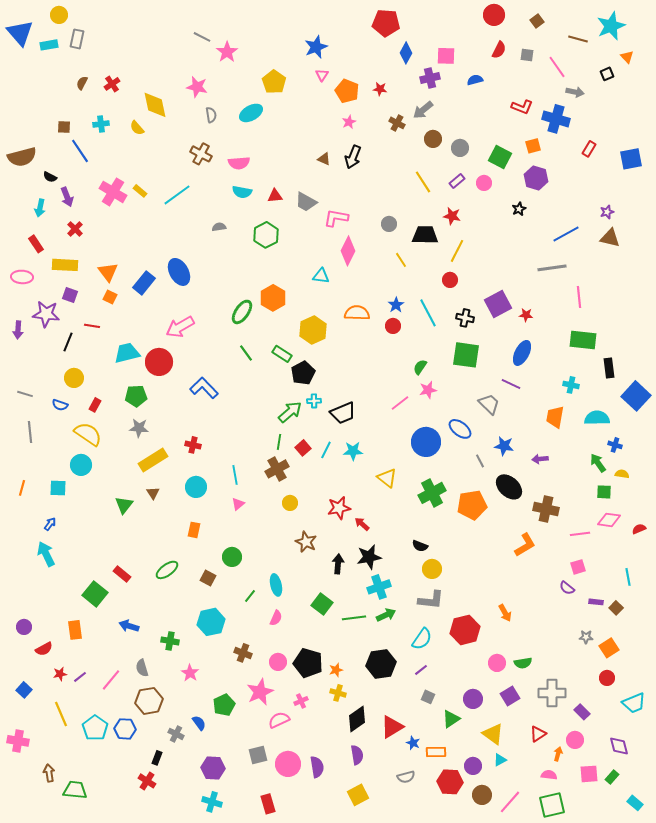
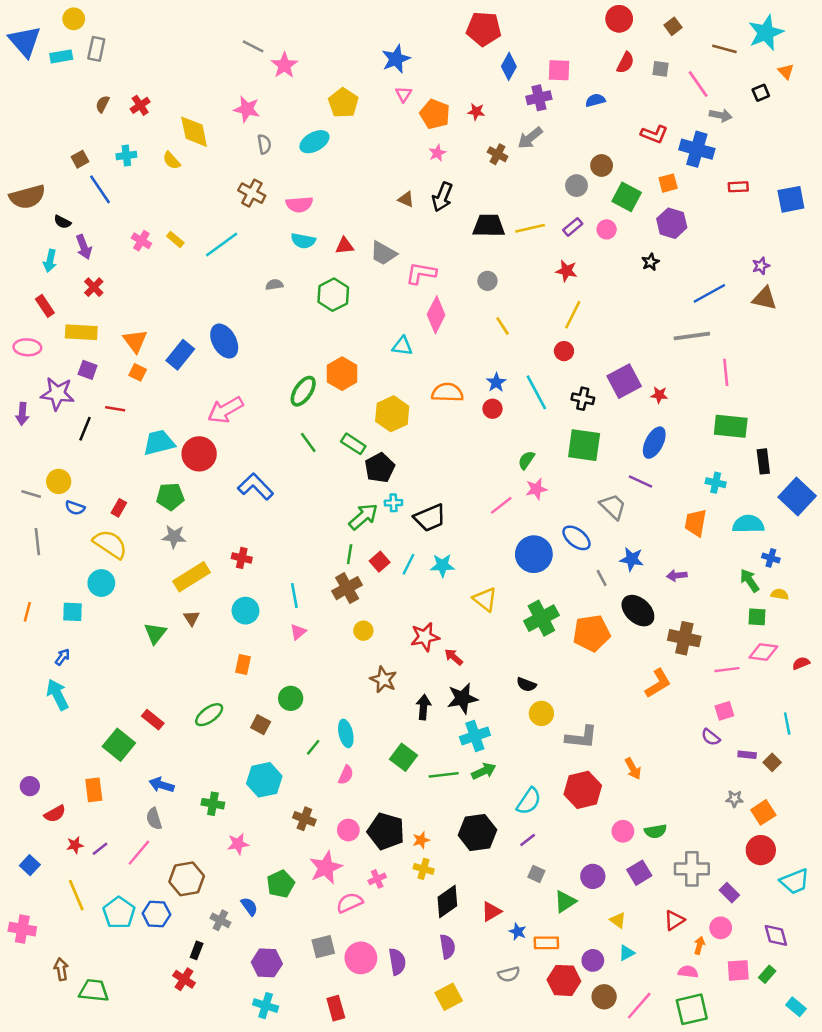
brown square: (64, 127) -> (80, 159), turned -32
brown circle: (433, 139) -> (602, 166), moved
red rectangle: (589, 149) -> (738, 187), turned 56
yellow line: (423, 182) -> (530, 228), turned -70
pink cross: (113, 192) -> (141, 241), size x0.6
black trapezoid: (425, 235) -> (489, 226), moved
yellow circle: (74, 378) -> (59, 481), moved
gray L-shape: (431, 600) -> (582, 737), moved
gray semicircle: (142, 668) -> (154, 819), moved
pink star: (190, 673) -> (238, 844), turned 30
red circle: (607, 678) -> (761, 850), size x1.5
red triangle: (392, 727) -> (491, 912), size x0.7
yellow triangle: (493, 734) -> (618, 920), size x0.6

